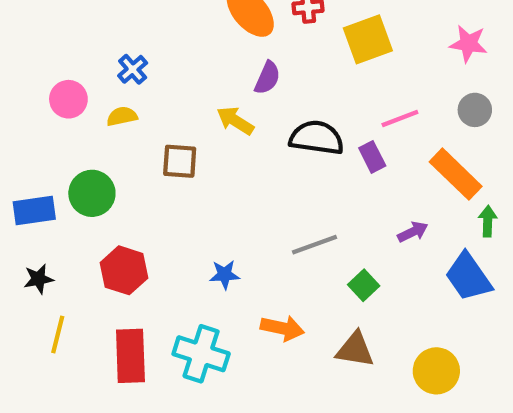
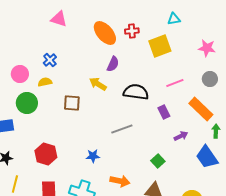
purple rectangle: (372, 157) -> (164, 112), moved
green circle: (92, 193) -> (27, 103), moved
gray line: (314, 245) -> (122, 129), moved

